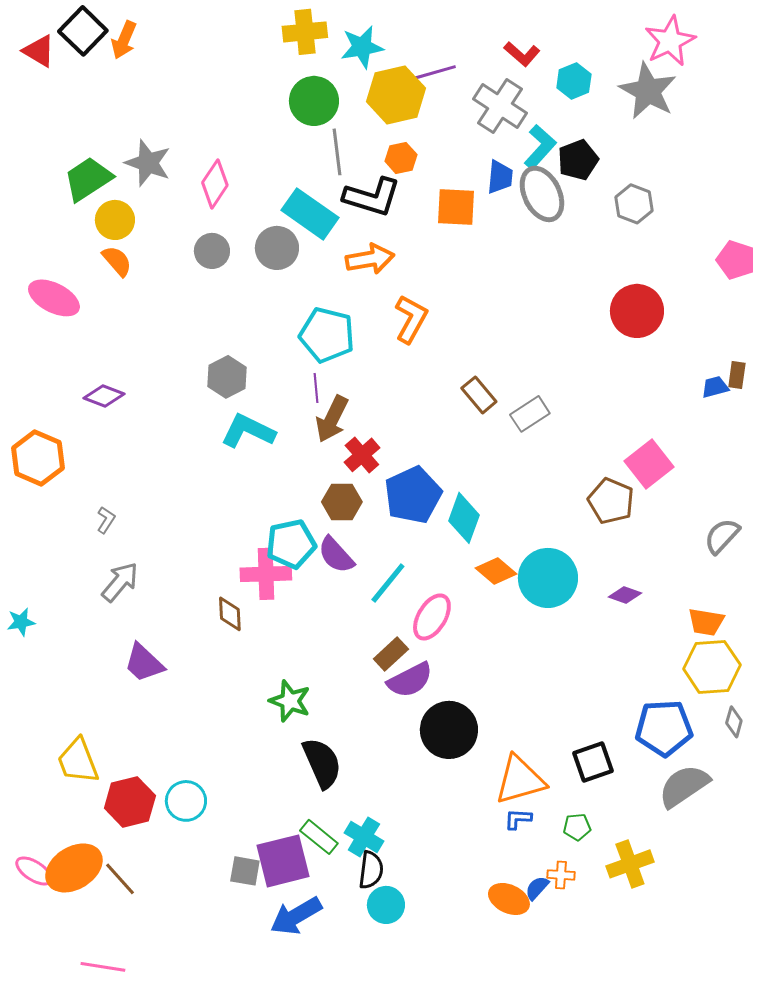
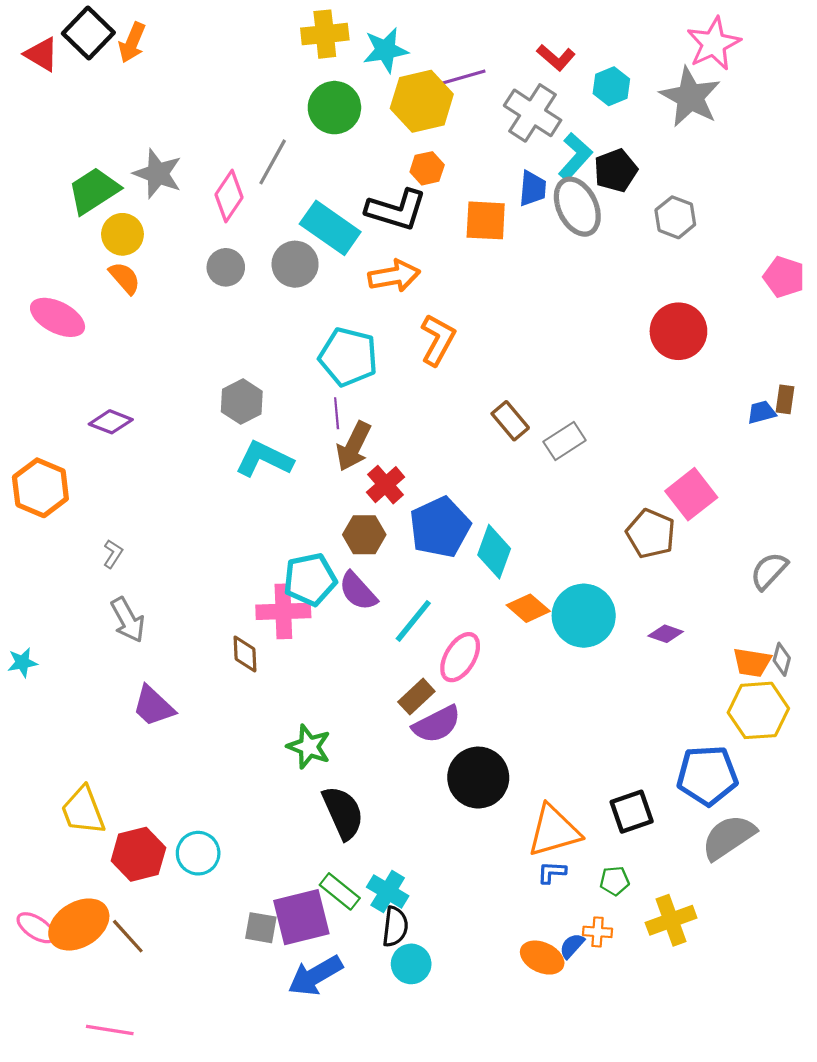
gray line: (337, 152) -> (273, 162), moved, turned 36
gray arrow: (120, 582) -> (128, 620), turned 111
gray diamond: (734, 722) -> (782, 659), moved

